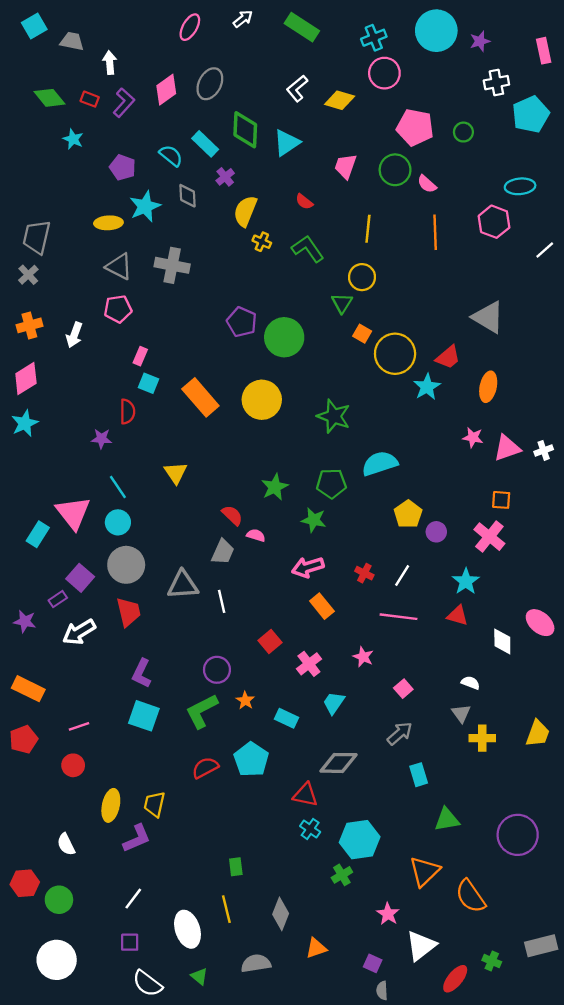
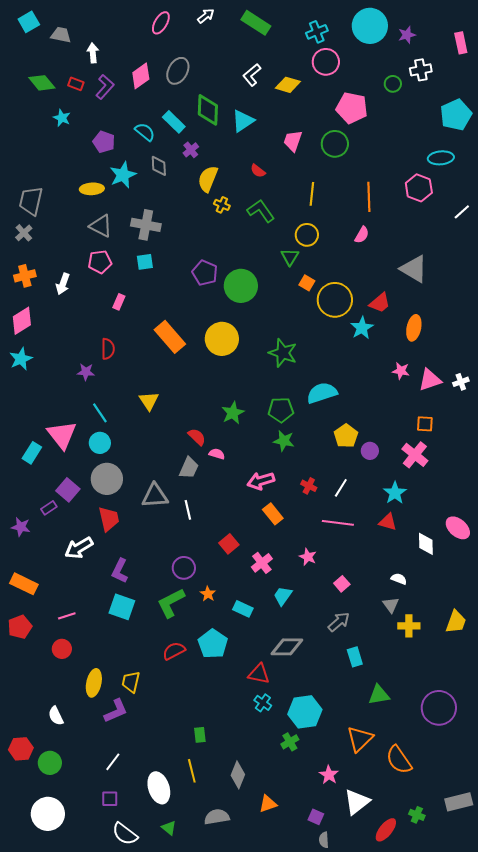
cyan pentagon: (531, 114) -> (456, 115), moved
green circle: (463, 132) -> (393, 84), moved
pink semicircle: (427, 184) -> (362, 235), moved, turned -102
cyan square: (149, 383) -> (145, 262), moved, turned -30
green star: (314, 520) -> (284, 441), moved
white arrow: (79, 632) -> (79, 548), moved

